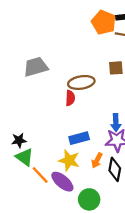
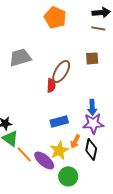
orange pentagon: (104, 22) -> (55, 17), moved
brown ellipse: (81, 82) -> (61, 71), turned -50
yellow star: (69, 160) -> (59, 150), moved, turned 30

